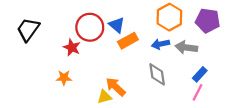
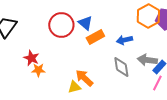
orange hexagon: (169, 17) -> (148, 16), moved
red star: (72, 47) -> (31, 58), moved
gray arrow: (186, 47) -> (147, 60), moved

